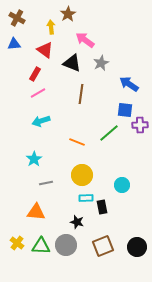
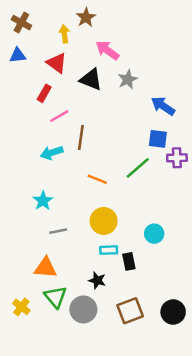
pink line: (38, 93) -> (59, 116), moved
brown line: (81, 94) -> (81, 138), moved
green triangle: (41, 246) -> (56, 297), moved, turned 48

